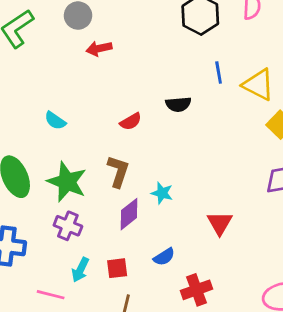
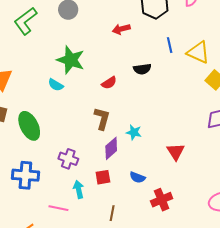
red arrow: (99, 49) -> (121, 29), moved
green star: (67, 182) -> (71, 60), moved
blue semicircle: (164, 257) -> (137, 177), turned 56
red square: (117, 268) -> (103, 177), moved
cyan arrow: (80, 270) -> (79, 189), turned 144

